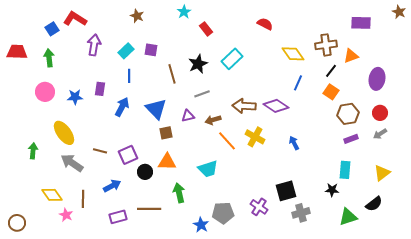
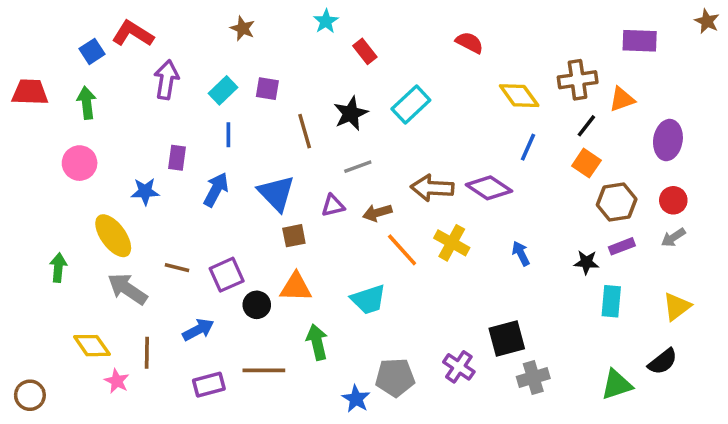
blue star: (75, 97) -> (145, 191), moved
black star: (332, 190) -> (586, 262), moved

